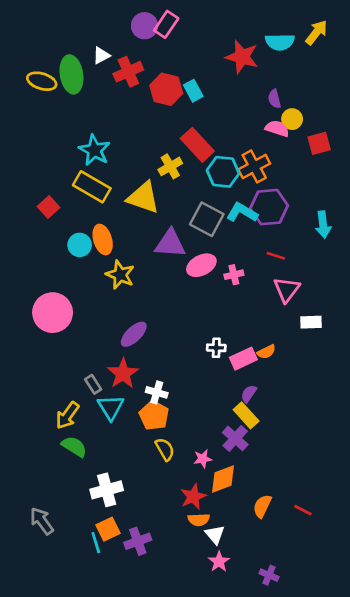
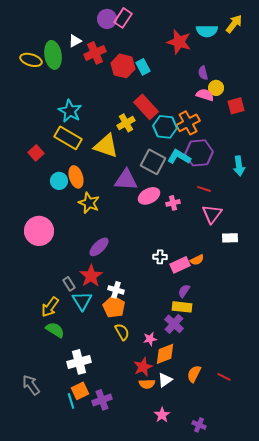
yellow rectangle: (246, 415) -> (182, 307), turned -42
white triangle: (215, 535) -> (165, 380), moved, turned 35

